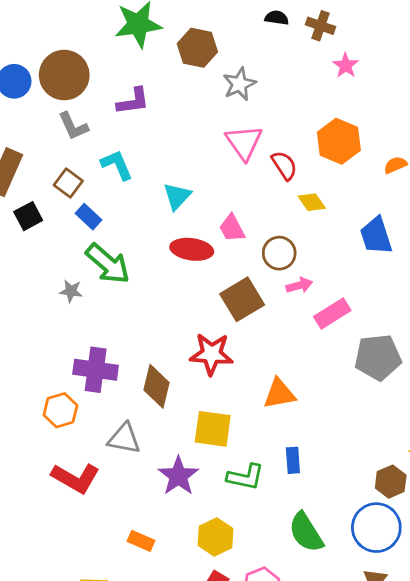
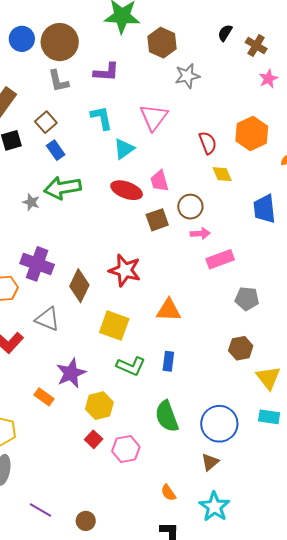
black semicircle: (277, 18) -> (225, 33), turned -78
pink triangle: (244, 142) -> (154, 117), moved
cyan L-shape: (117, 165) -> (102, 118), moved
green arrow: (108, 264) -> (63, 188), turned 117
brown square: (242, 299) -> (157, 220), moved, size x0.7
gray pentagon: (378, 357) -> (247, 299), size x0.7
purple star: (178, 476) -> (71, 373), moved
brown hexagon: (391, 482) -> (241, 348), moved

